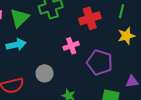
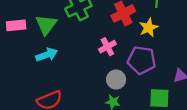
yellow star: (126, 36) -> (149, 28), moved
gray circle: (44, 73) -> (116, 80), moved

